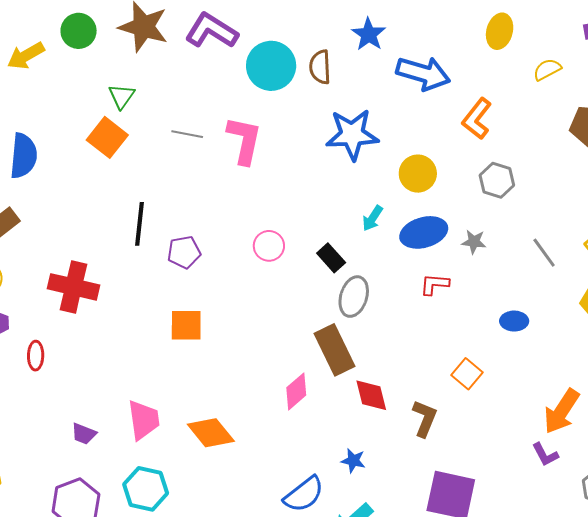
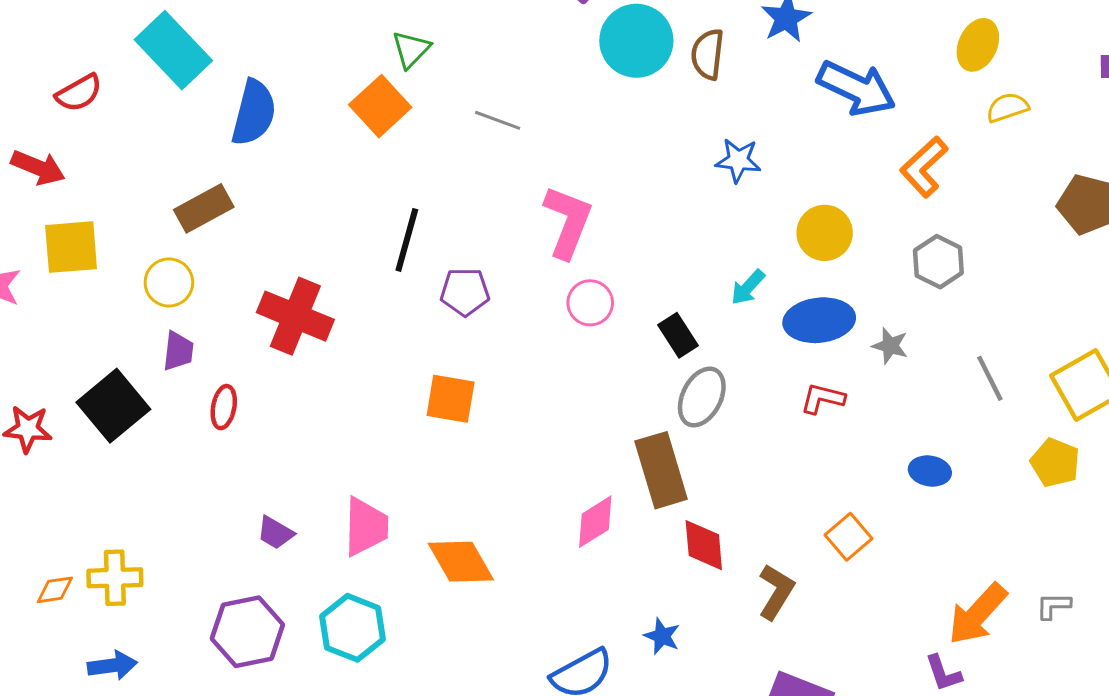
yellow semicircle: (547, 69) -> (1007, 108), moved
blue star: (352, 135) -> (738, 160), size x0.6
pink L-shape: (244, 140) -> (568, 222), moved

